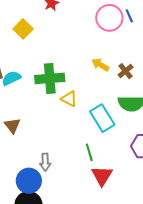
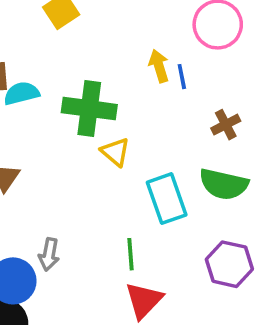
blue line: (129, 16) -> (182, 77), moved
yellow arrow: (100, 65) -> (159, 66), moved, turned 30

